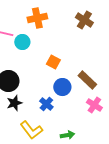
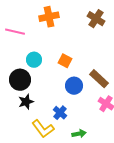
cyan circle: (22, 42) -> (34, 60), moved
blue cross: (46, 104) -> (60, 113), moved

